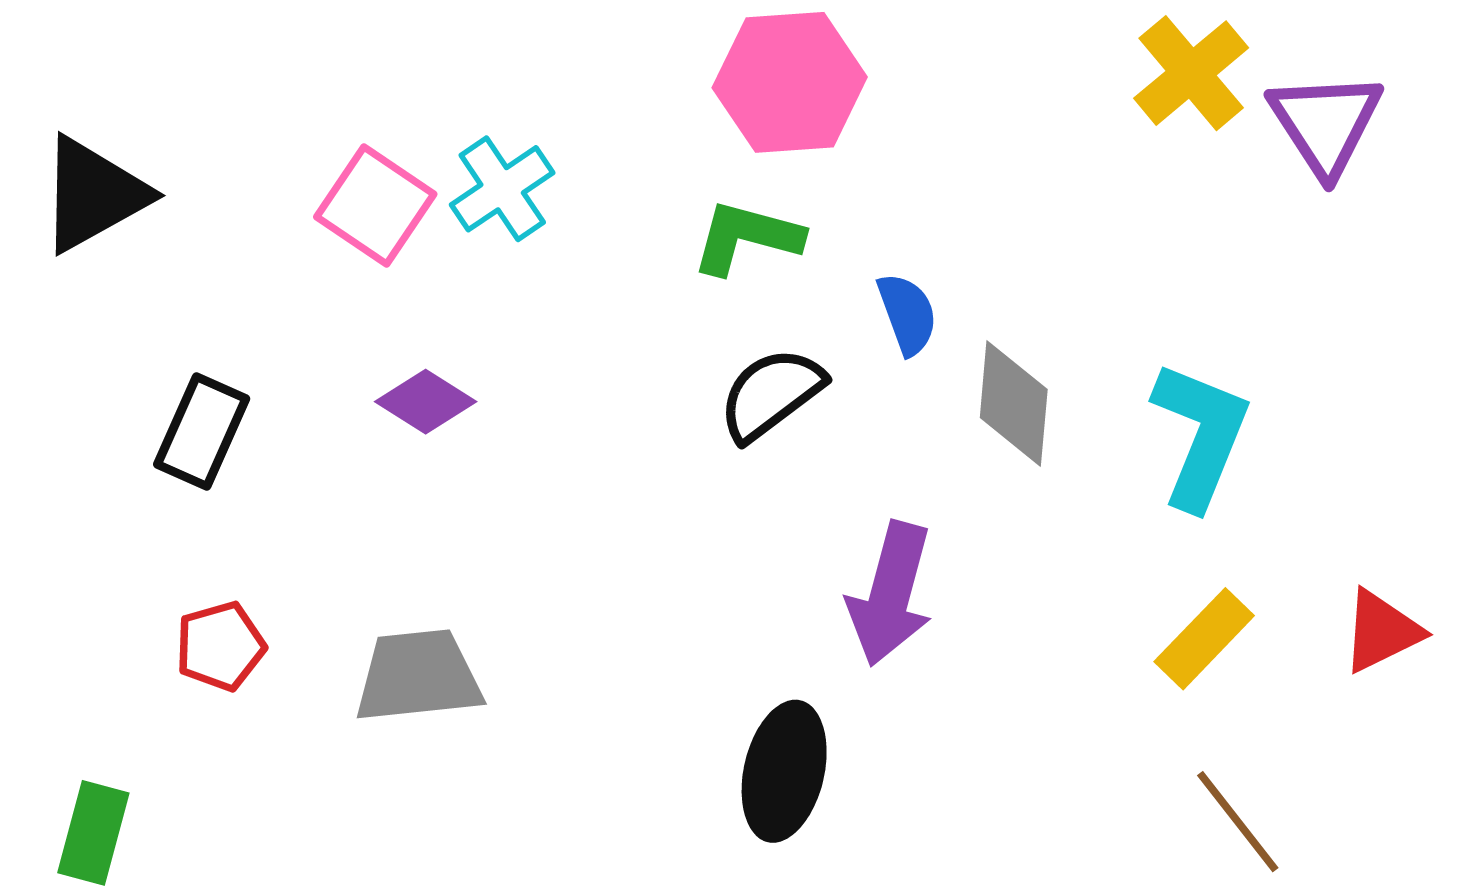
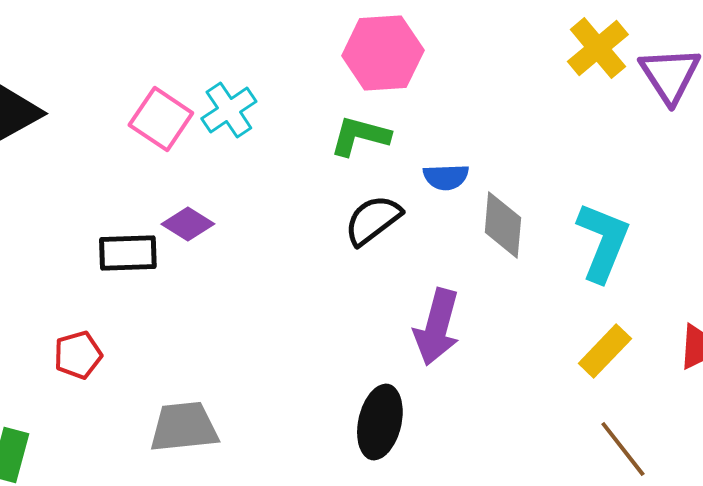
blue semicircle: (907, 314) -> (446, 177), turned 108
black rectangle: (202, 431) -> (128, 253), moved, turned 64
gray trapezoid: (418, 676) -> (184, 427), moved

